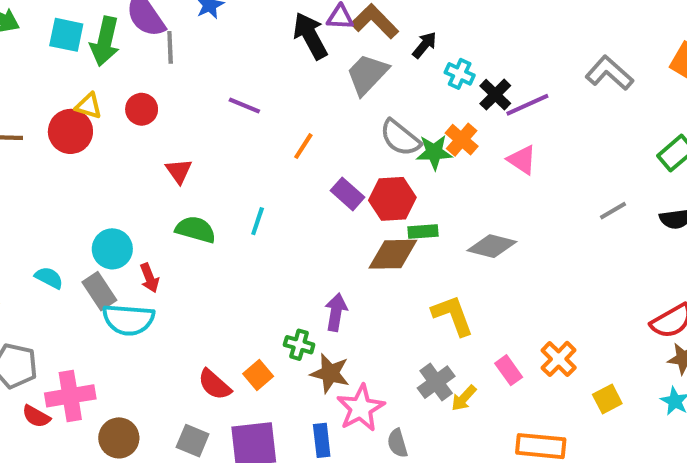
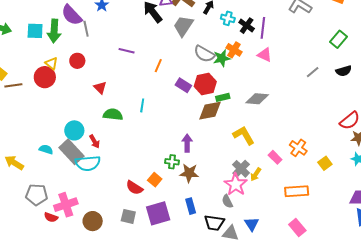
purple line: (527, 105) -> (263, 28), turned -50
yellow triangle: (88, 106) -> (51, 63), turned 32
gray rectangle: (99, 291) -> (71, 152), size x1.4
pink star: (361, 408) -> (236, 184), moved

